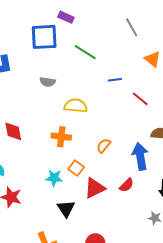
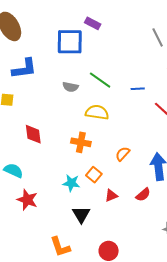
green line: (85, 52) -> (100, 80), moved
red triangle: (95, 188) -> (111, 196), size x0.6

